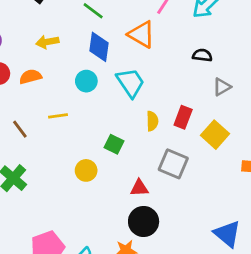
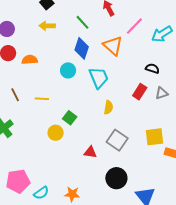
yellow arrow: (47, 42) -> (47, 26), moved
yellow line: (58, 116) -> (42, 99), moved
red rectangle: (183, 117) -> (140, 92), moved
yellow square: (215, 135) -> (154, 137), moved, turned 30
green square: (114, 144) -> (70, 118), moved
black circle: (144, 222) -> (116, 178), moved

